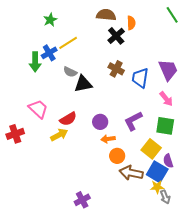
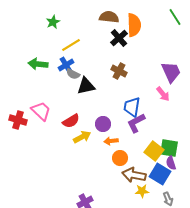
orange semicircle: (131, 23) -> (134, 25), size x1.6
blue cross: (49, 53) -> (66, 65), moved
green arrow: (35, 62) -> (38, 64), turned 96
blue trapezoid: (140, 78) -> (132, 107), moved
pink arrow: (166, 99) -> (163, 94), moved
green square: (165, 126) -> (169, 148), moved
red cross: (15, 134) -> (18, 120), moved, turned 36
yellow arrow: (59, 135) -> (82, 137), moved
yellow star: (157, 187) -> (142, 191), moved

